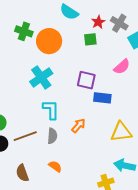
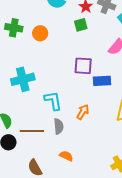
orange circle: (49, 41) -> (40, 33), size x0.6
cyan cross: (41, 77) -> (23, 79), moved, turned 30
brown line: (25, 136) -> (32, 131), turned 30

